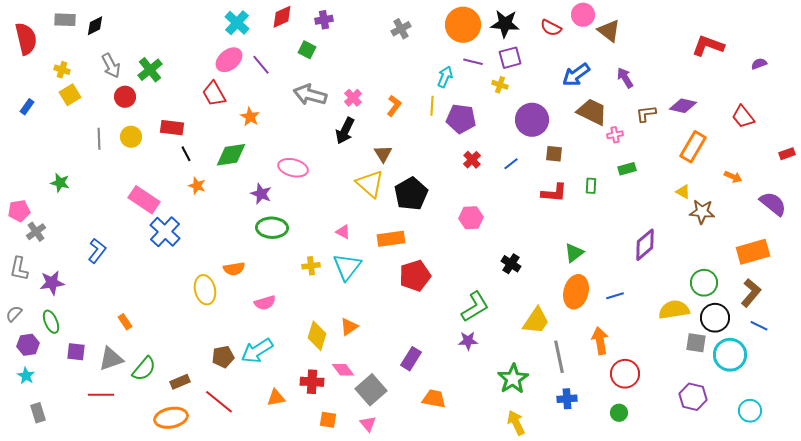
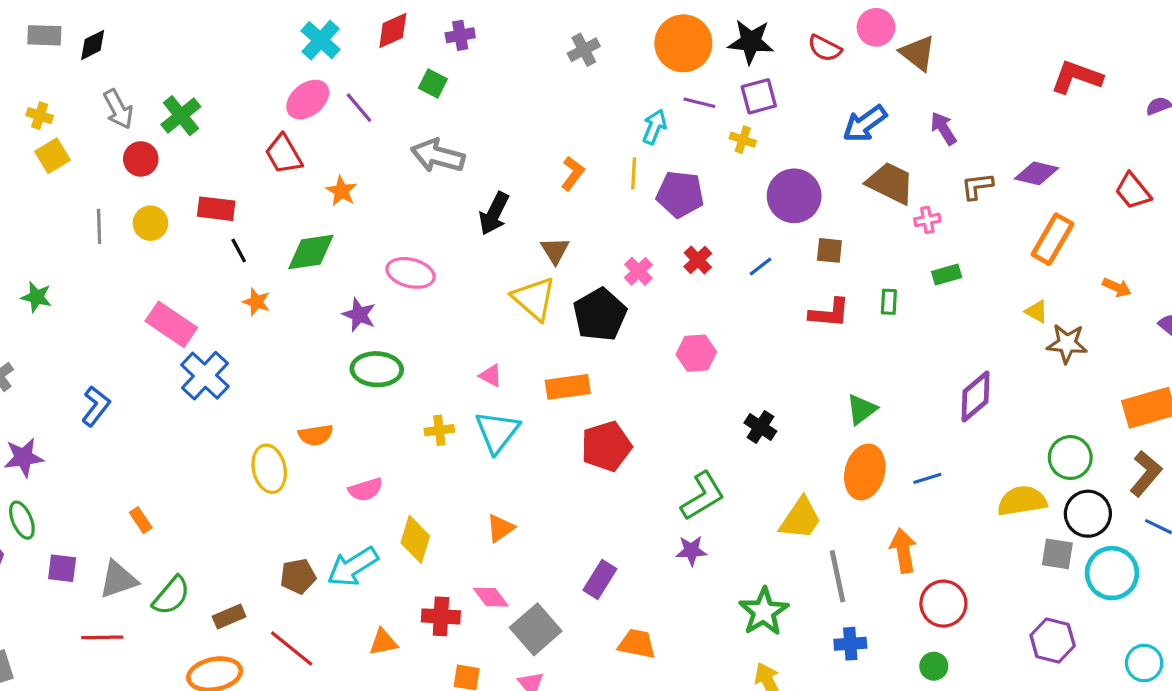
pink cross: (353, 98) -> (638, 271), moved
yellow diamond: (317, 336) -> (415, 539), moved

